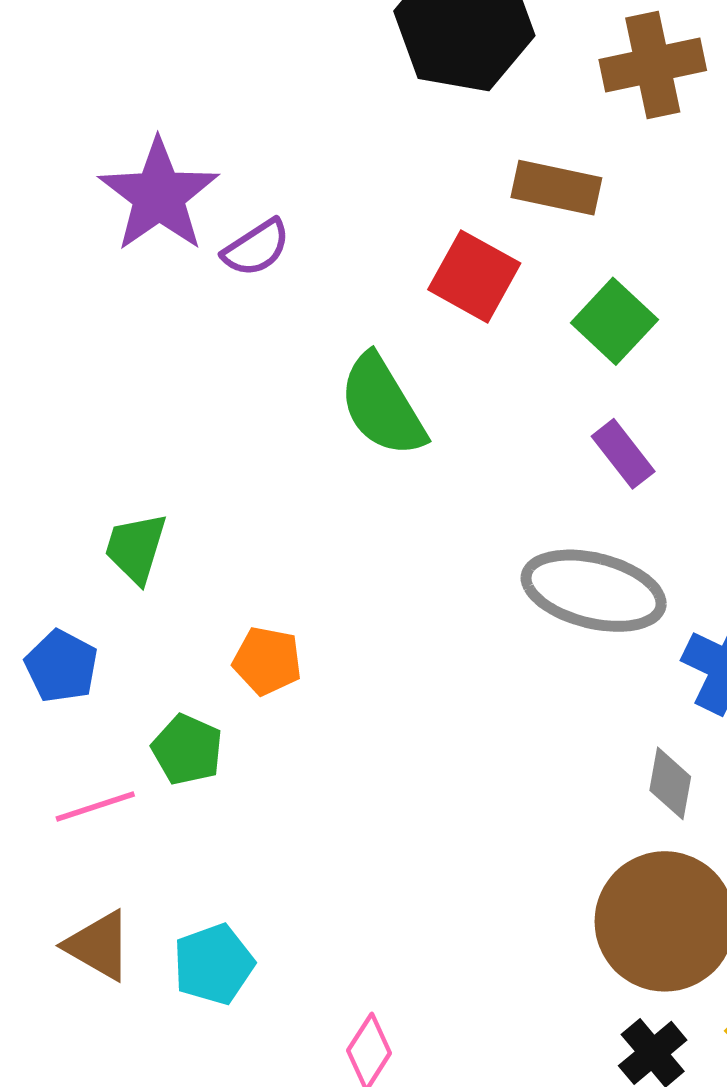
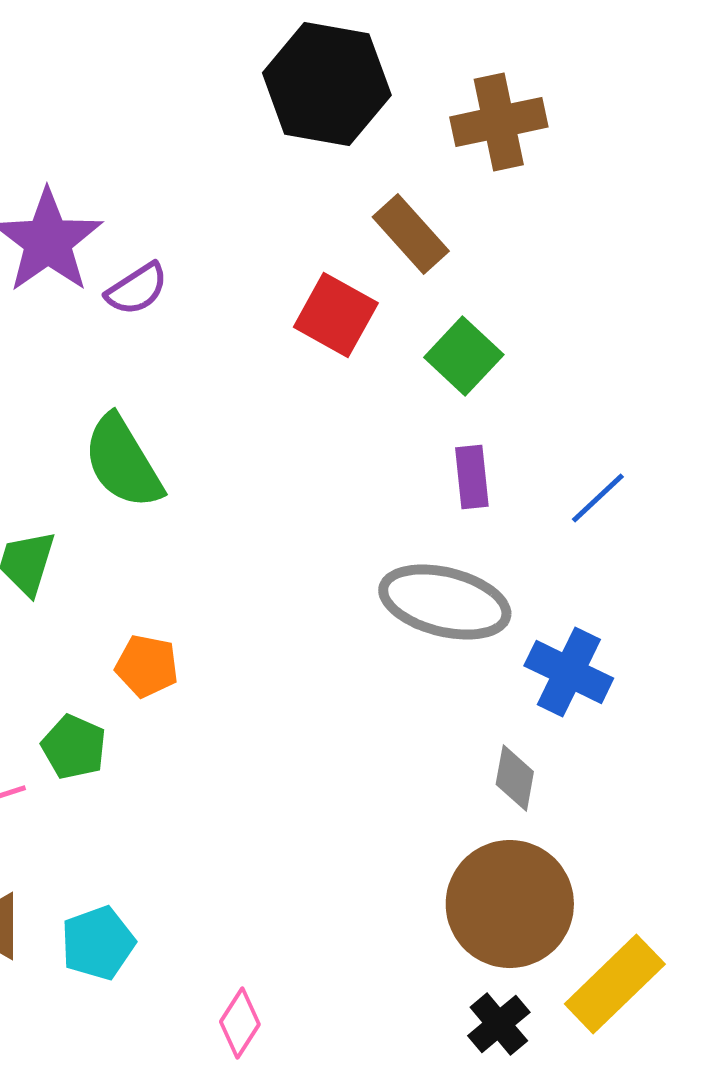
brown rectangle: (556, 188) -> (411, 234), turned 36
green semicircle: (382, 406) -> (123, 462), moved
purple rectangle: (623, 454) -> (472, 477), turned 32

